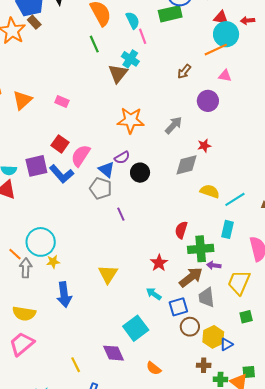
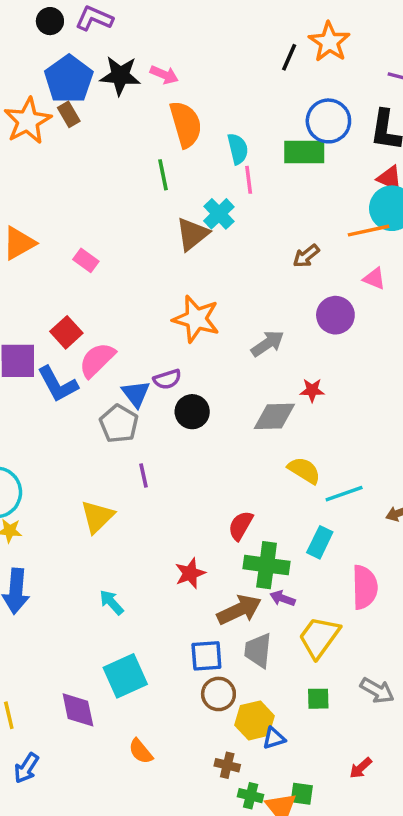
yellow triangle: (108, 274) -> (97, 517), moved
cyan arrow: (154, 294) -> (112, 602), moved

